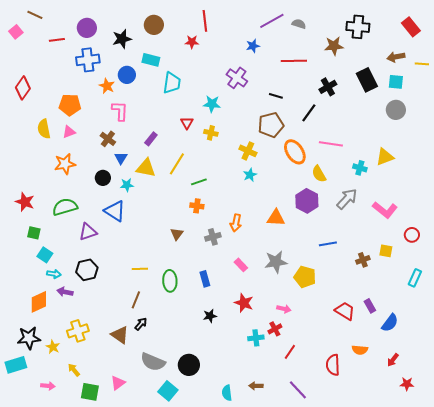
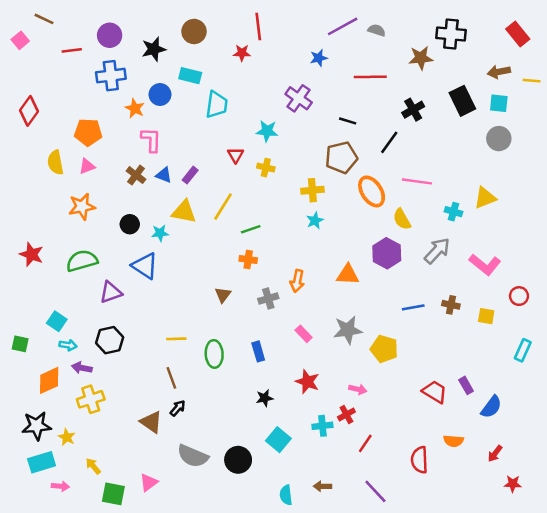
yellow cross: (248, 151) -> (312, 190), turned -30
blue triangle: (121, 158) -> (164, 175), moved, turned -40
green square: (34, 233) -> (20, 344), moved
brown cross: (363, 260) -> (451, 305), moved, turned 32
brown line: (136, 300) -> (171, 378), turned -42
yellow cross: (78, 331) -> (91, 399), moved
cyan rectangle: (16, 365) -> (42, 462), moved
cyan square: (168, 391) -> (278, 440), moved

